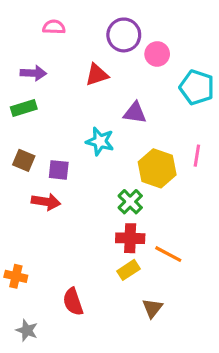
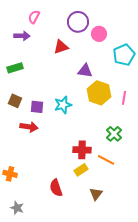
pink semicircle: (54, 27) -> (34, 17), turned -64
purple arrow: (33, 73) -> (22, 36), moved
cyan pentagon: (197, 87) -> (124, 55), turned 30
cyan star: (100, 141) -> (63, 105), moved, turned -30
yellow hexagon: (157, 168) -> (99, 93), moved
green cross: (130, 202) -> (114, 134), moved
red semicircle: (73, 302) -> (56, 188), moved

